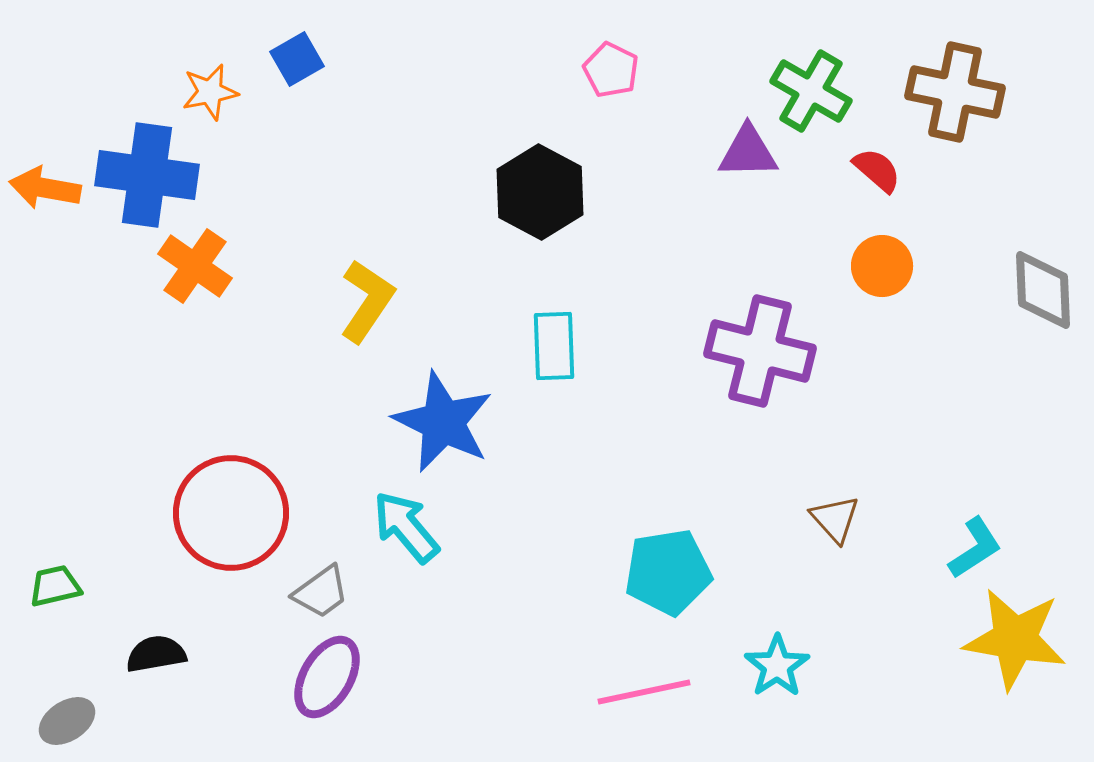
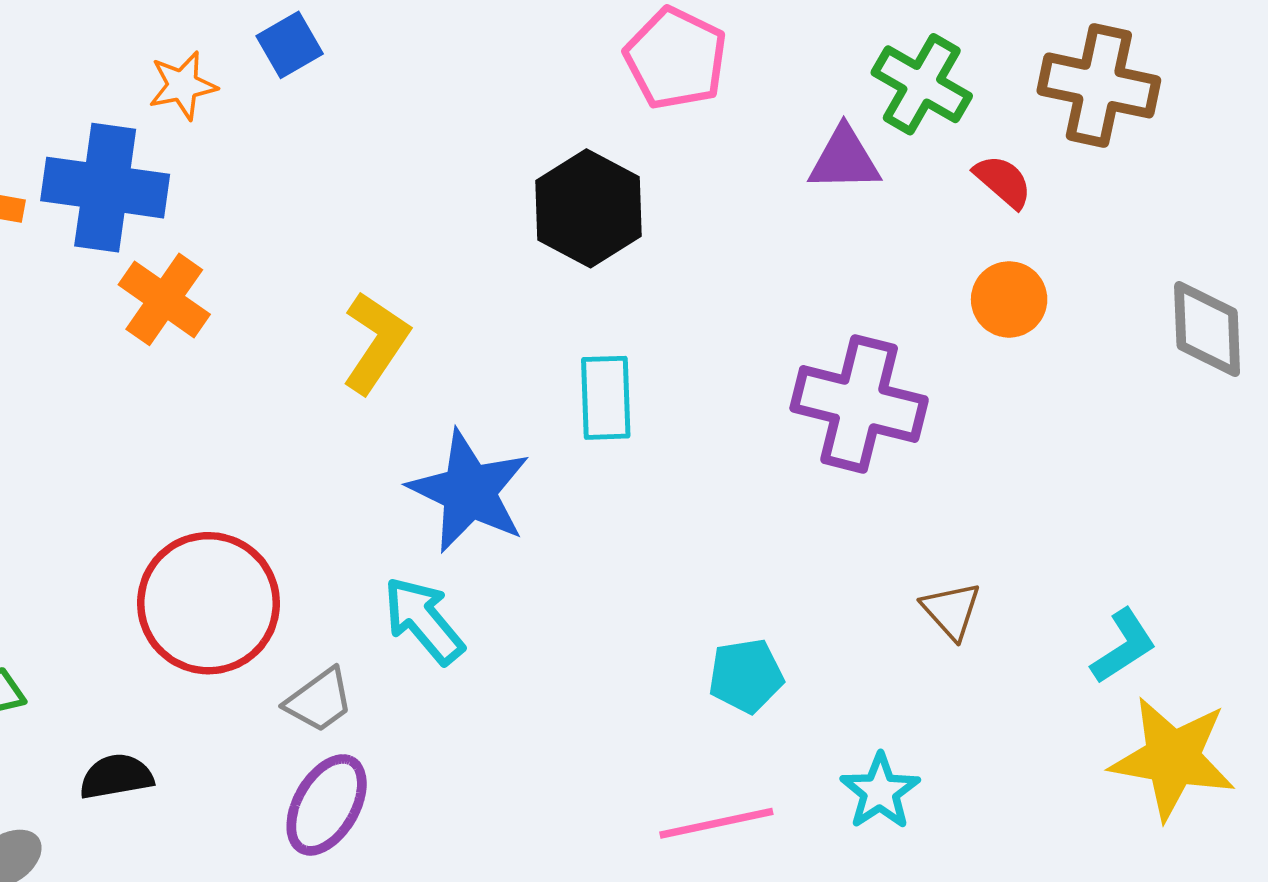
pink pentagon: (611, 70) -> (676, 58), size x1.5
cyan pentagon: (668, 572) -> (746, 676), size x0.7

